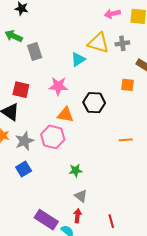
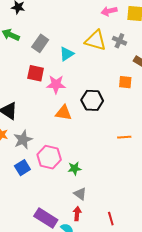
gray cross: (122, 43) -> (119, 41), turned 32
gray rectangle: (35, 51) -> (40, 43), moved, turned 54
cyan triangle: (78, 59) -> (67, 54), moved
red square: (21, 90) -> (36, 73), moved
pink hexagon: (53, 137) -> (49, 157), moved

